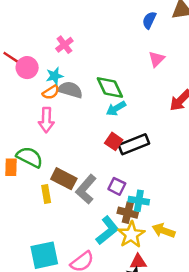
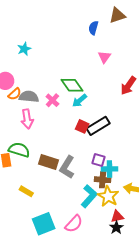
pink cross: (64, 45) -> (52, 100), moved
cyan star: (55, 76) -> (24, 49), moved
gray semicircle: (70, 90) -> (29, 97), moved
orange semicircle: (51, 92) -> (15, 94), moved
purple square: (117, 186) -> (99, 160), moved
yellow rectangle: (46, 194) -> (26, 191), moved, turned -40

